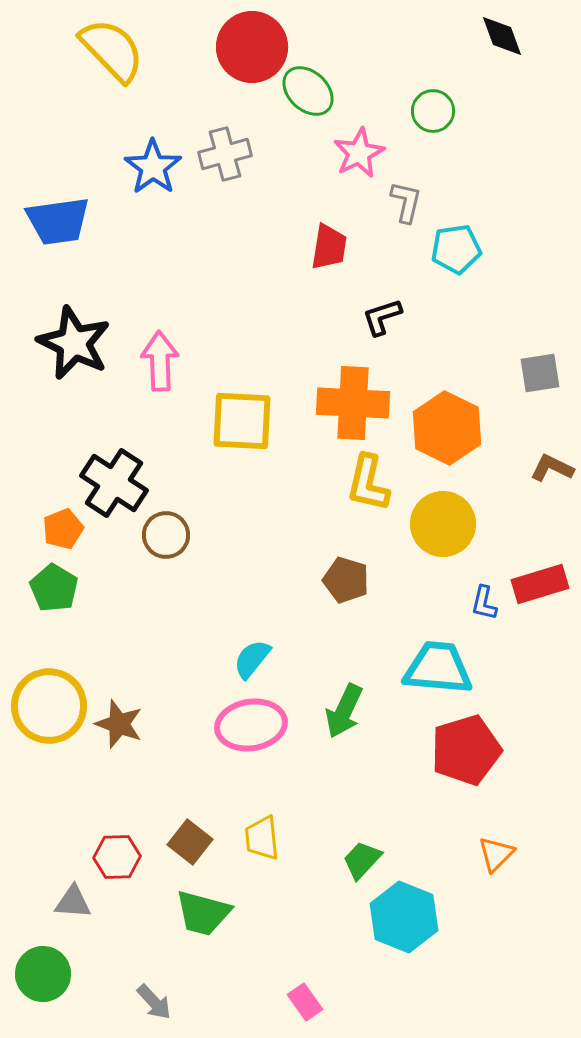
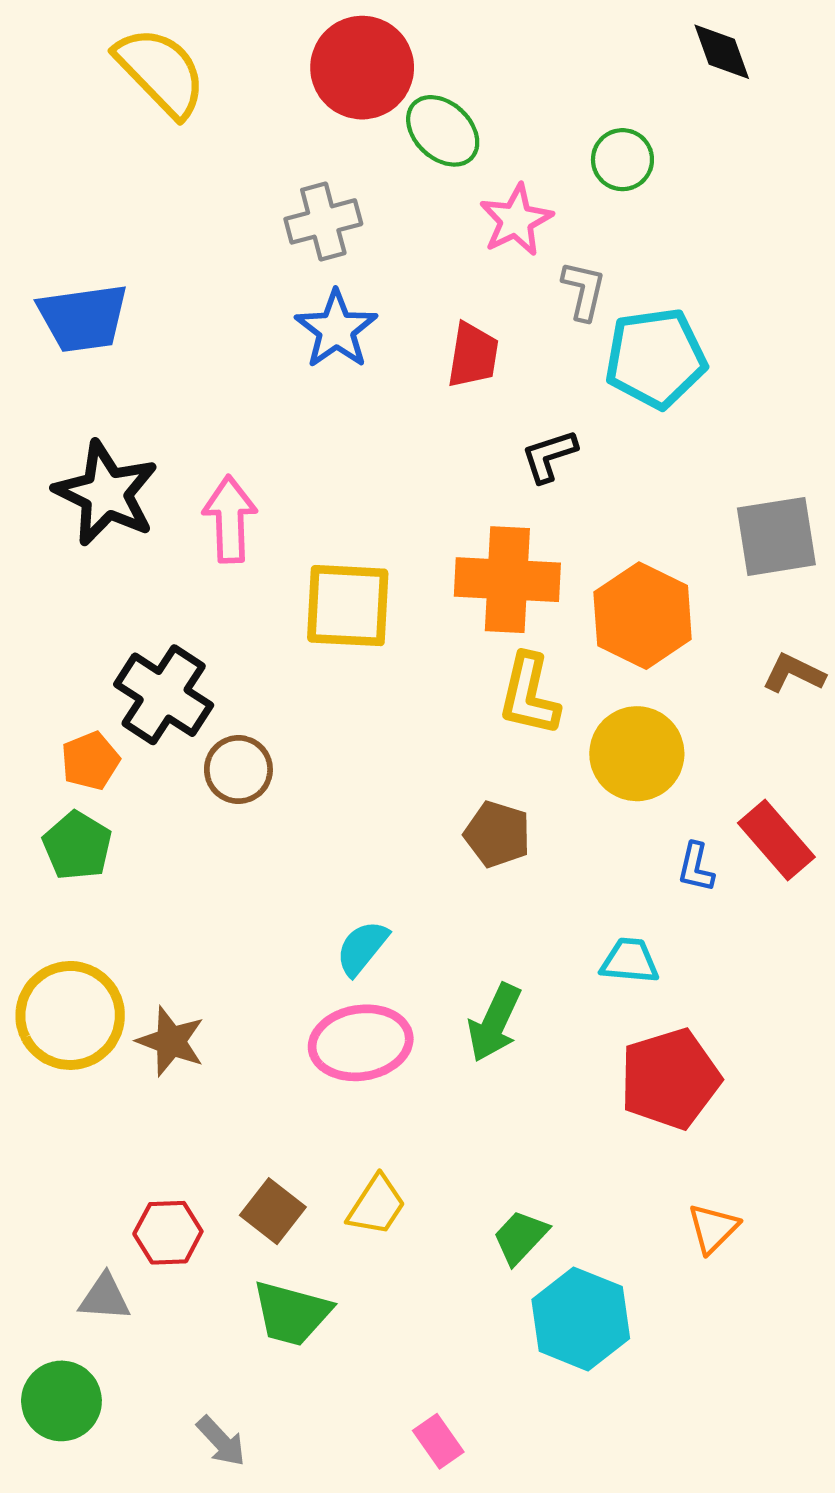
blue star: (153, 167) -> (336, 329), moved
cyan pentagon: (456, 249) -> (656, 358), size x1.4
gray square: (540, 373) -> (776, 536), size x1.4
red rectangle: (540, 584) -> (776, 840), turned 66
cyan trapezoid: (438, 668) -> (630, 961), size x0.6
yellow trapezoid: (262, 838) -> (377, 1205), turned -141

